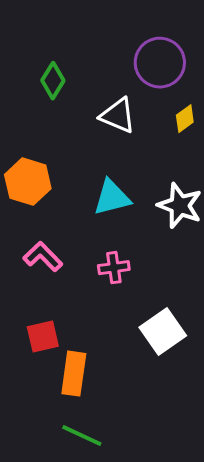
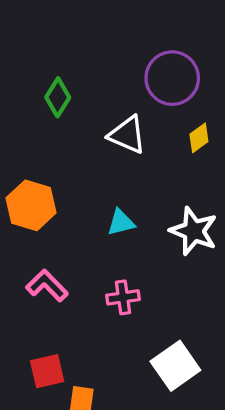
cyan triangle: (112, 198) -> (121, 222), size x0.7

